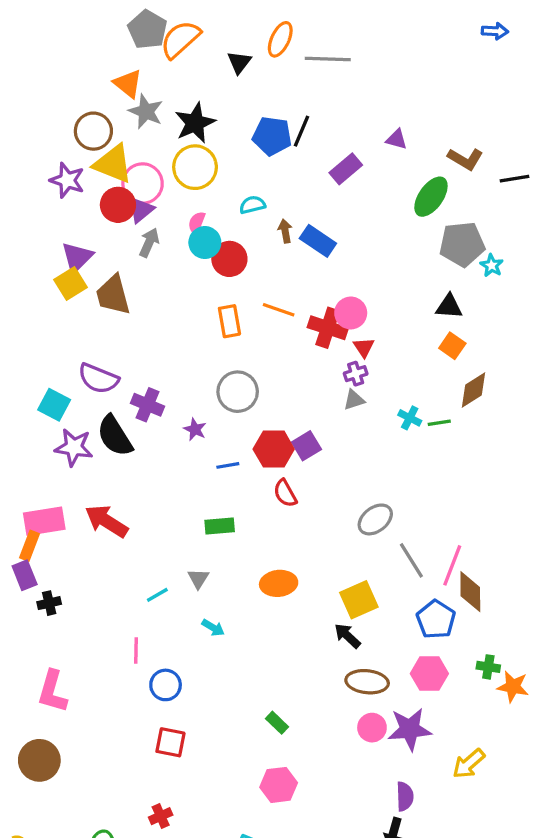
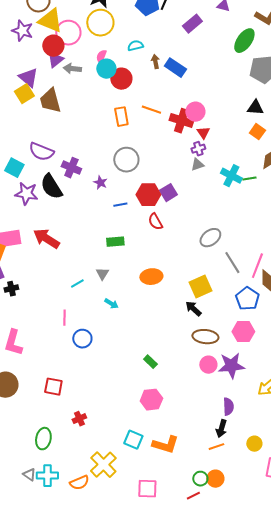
purple triangle: (141, 210) -> (55, 60), moved
gray arrow: (149, 243) -> (72, 69), turned -108
purple triangle: (77, 257) -> (28, 78), turned -35
cyan cross: (410, 418) -> (231, 176), size x1.5
red square: (170, 742) -> (53, 387), moved

